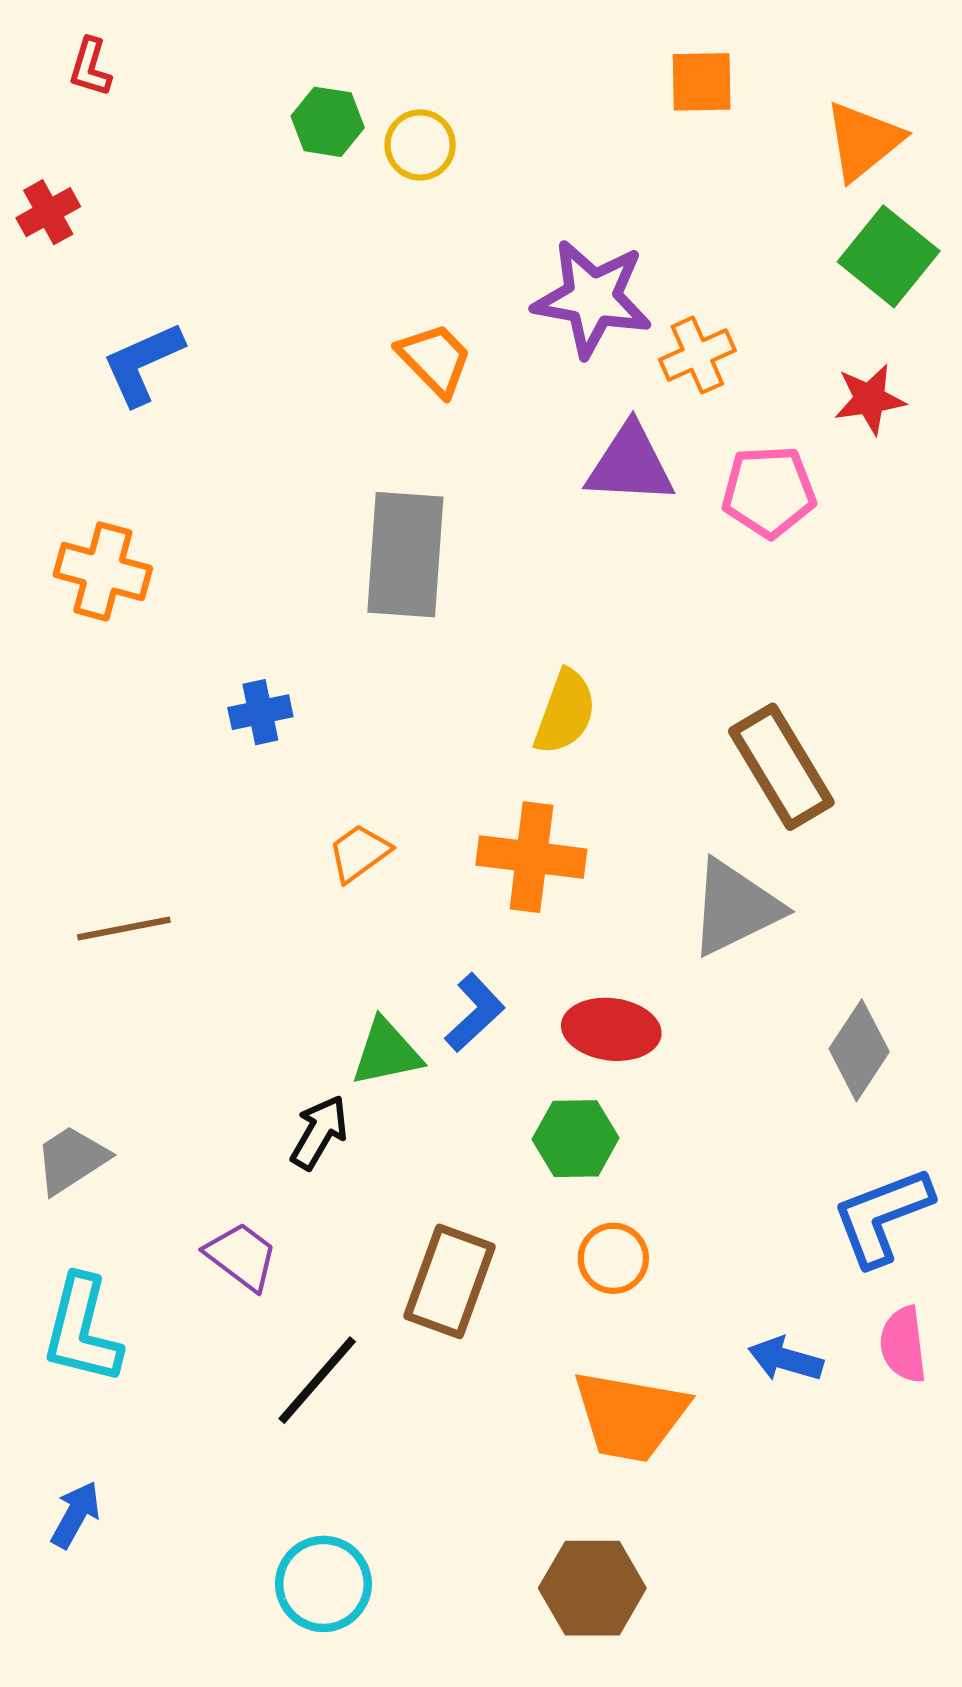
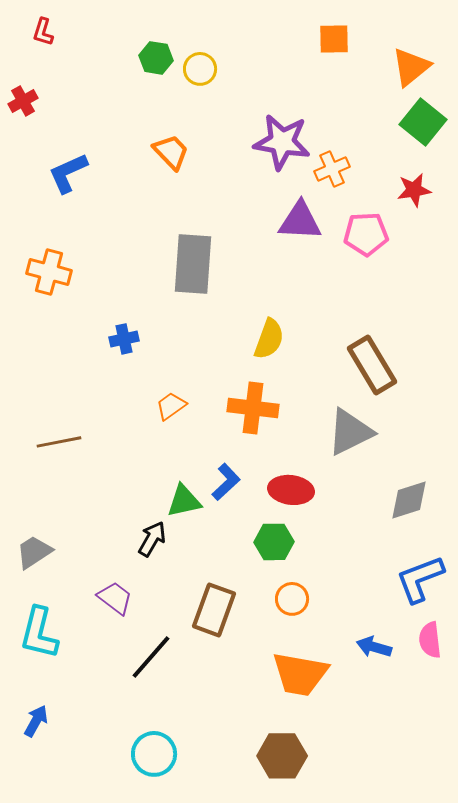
orange trapezoid: (435, 359) -> (171, 152), moved
gray diamond: (859, 1050) -> (409, 500), turned 39

